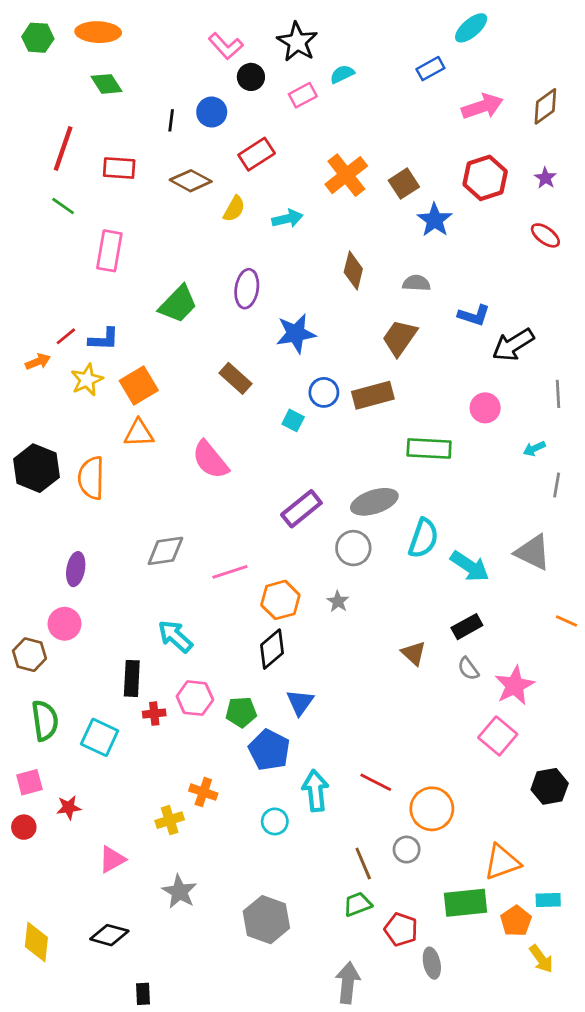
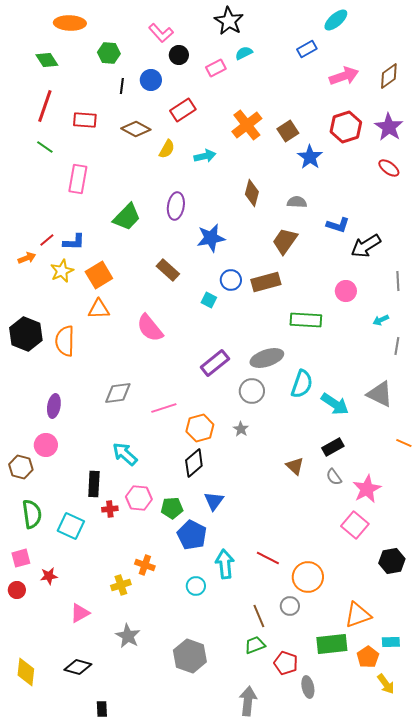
green hexagon: (38, 38) -> (109, 53), moved
black star: (297, 42) -> (229, 21), moved
green diamond: (107, 84) -> (47, 60), moved
purple star: (545, 178) -> (389, 127), size x1.8

